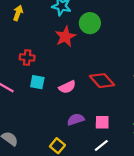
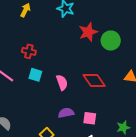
green circle: (90, 23) -> (111, 40), moved
red star: (65, 37) -> (88, 32), moved
pink semicircle: (67, 87) -> (62, 83), turned -91

